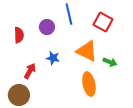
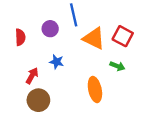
red square: (103, 22) -> (123, 36), moved
orange triangle: (87, 51) -> (94, 38), moved
brown circle: (19, 95) -> (38, 100), moved

